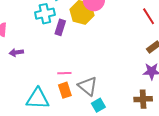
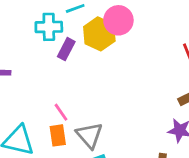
pink line: (64, 73) -> (61, 112), turned 48

